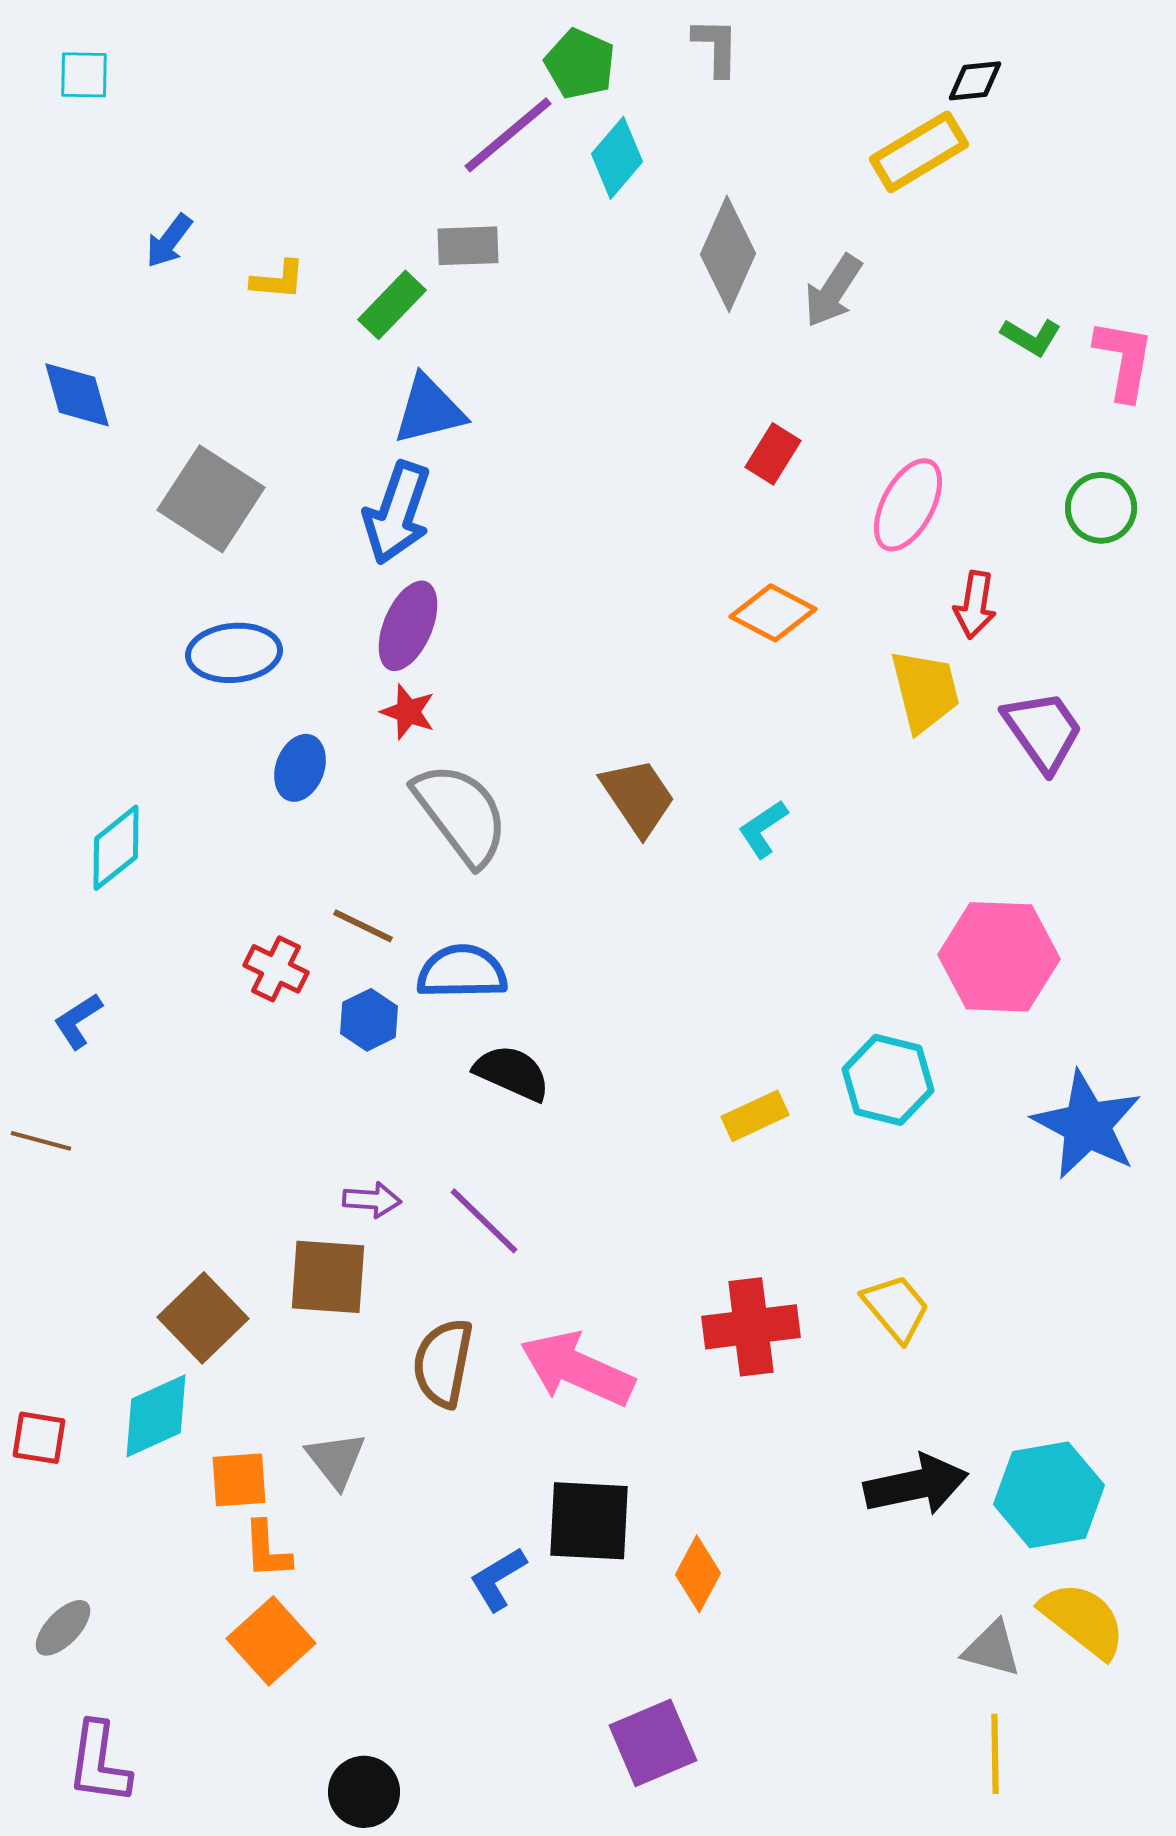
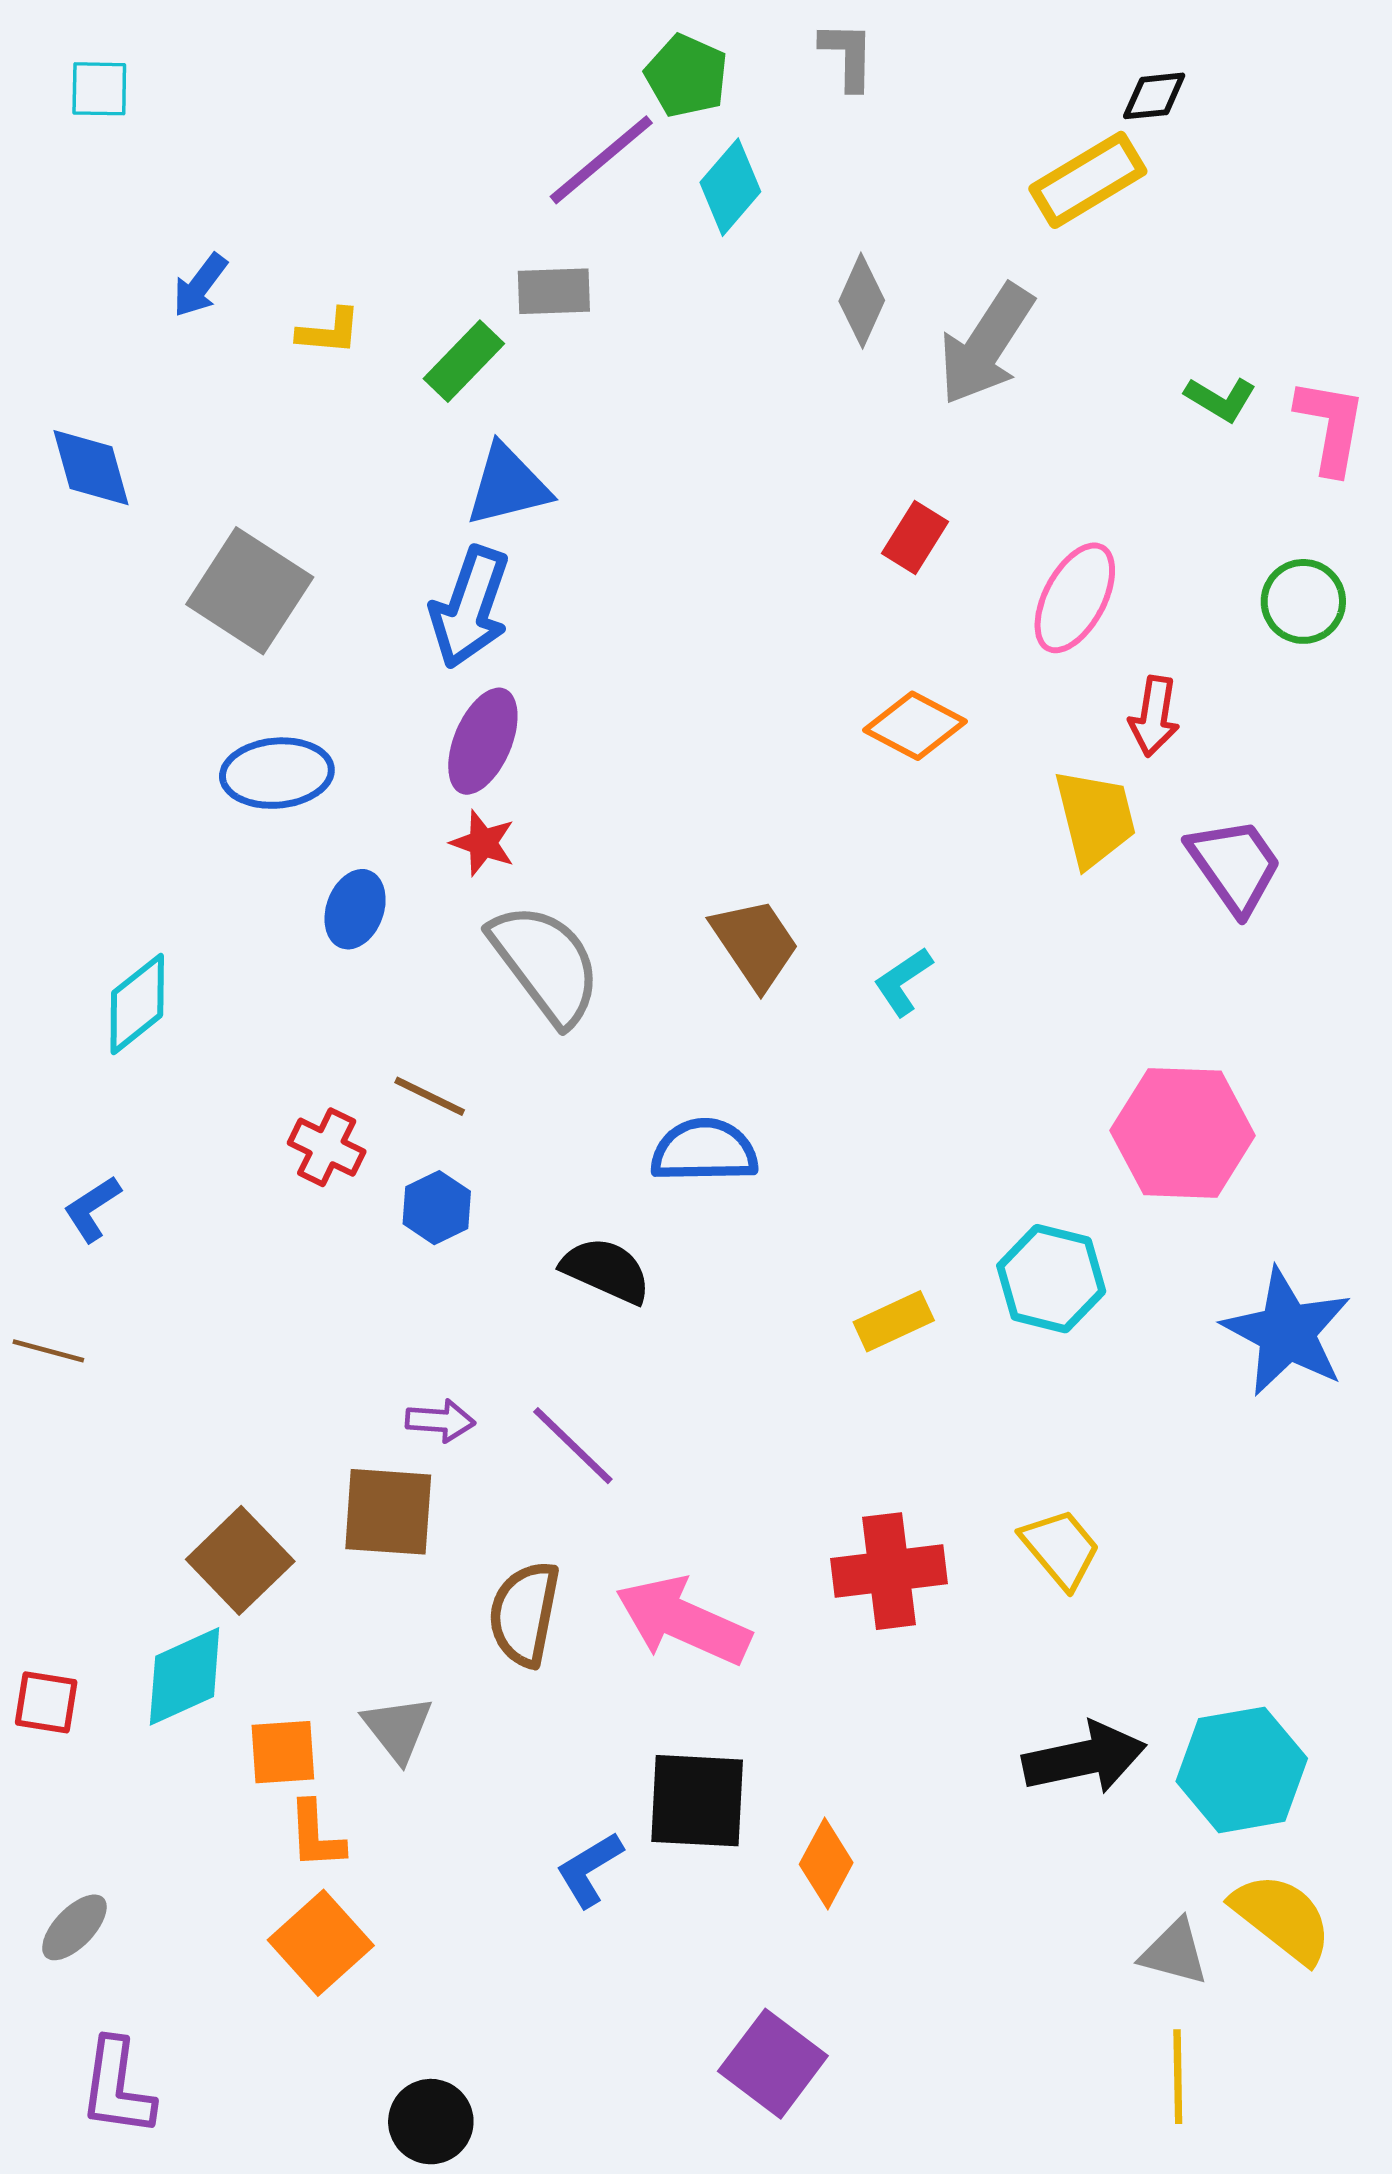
gray diamond: (728, 254) -> (862, 301), size x0.7
gray arrow: (833, 291) -> (986, 345), size x1.4
blue semicircle: (462, 972) -> (704, 1151), moved
purple square: (653, 1743) -> (773, 2064), turned -30

